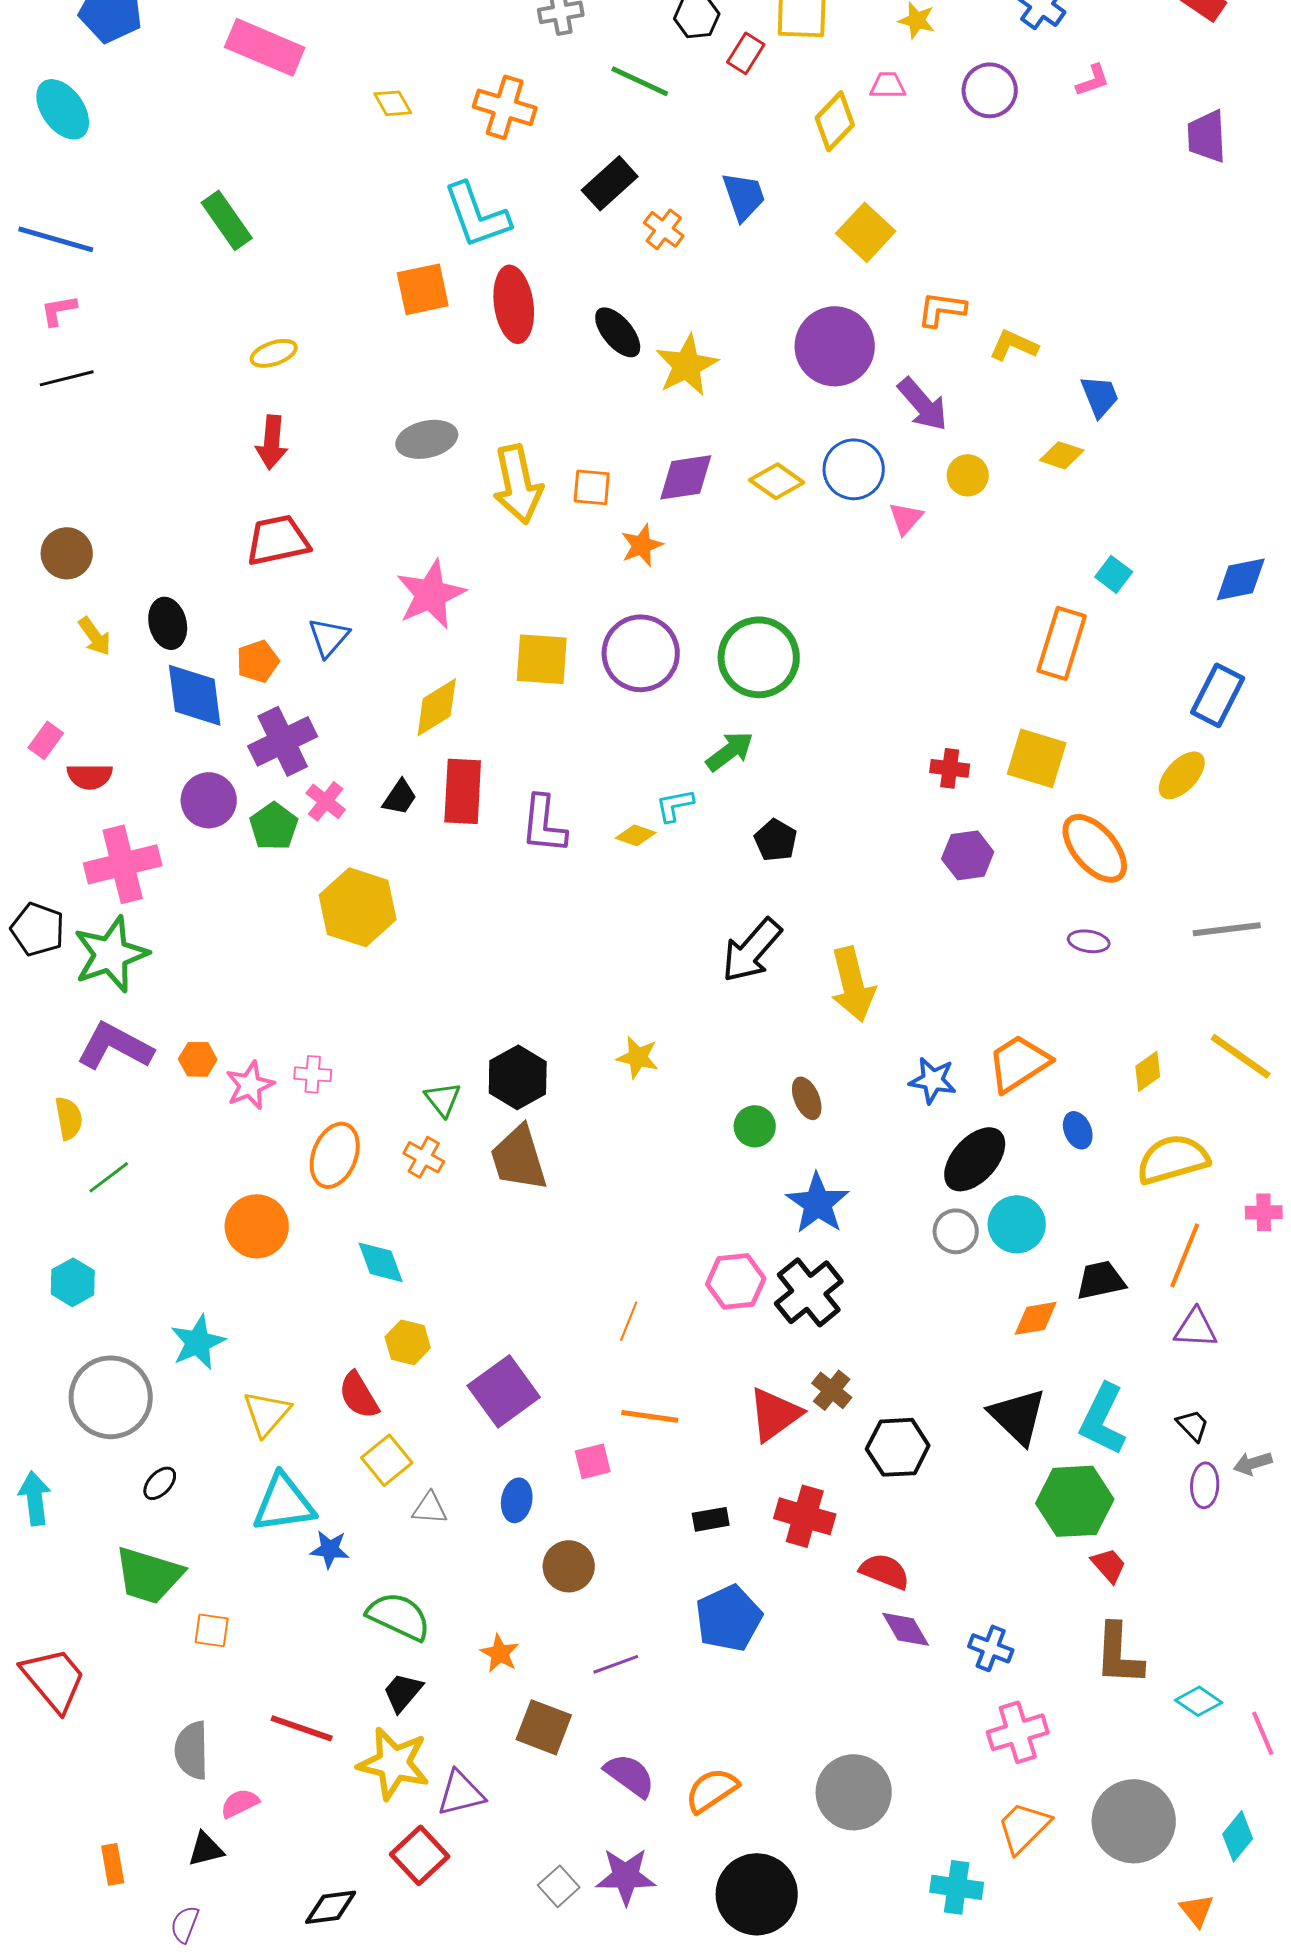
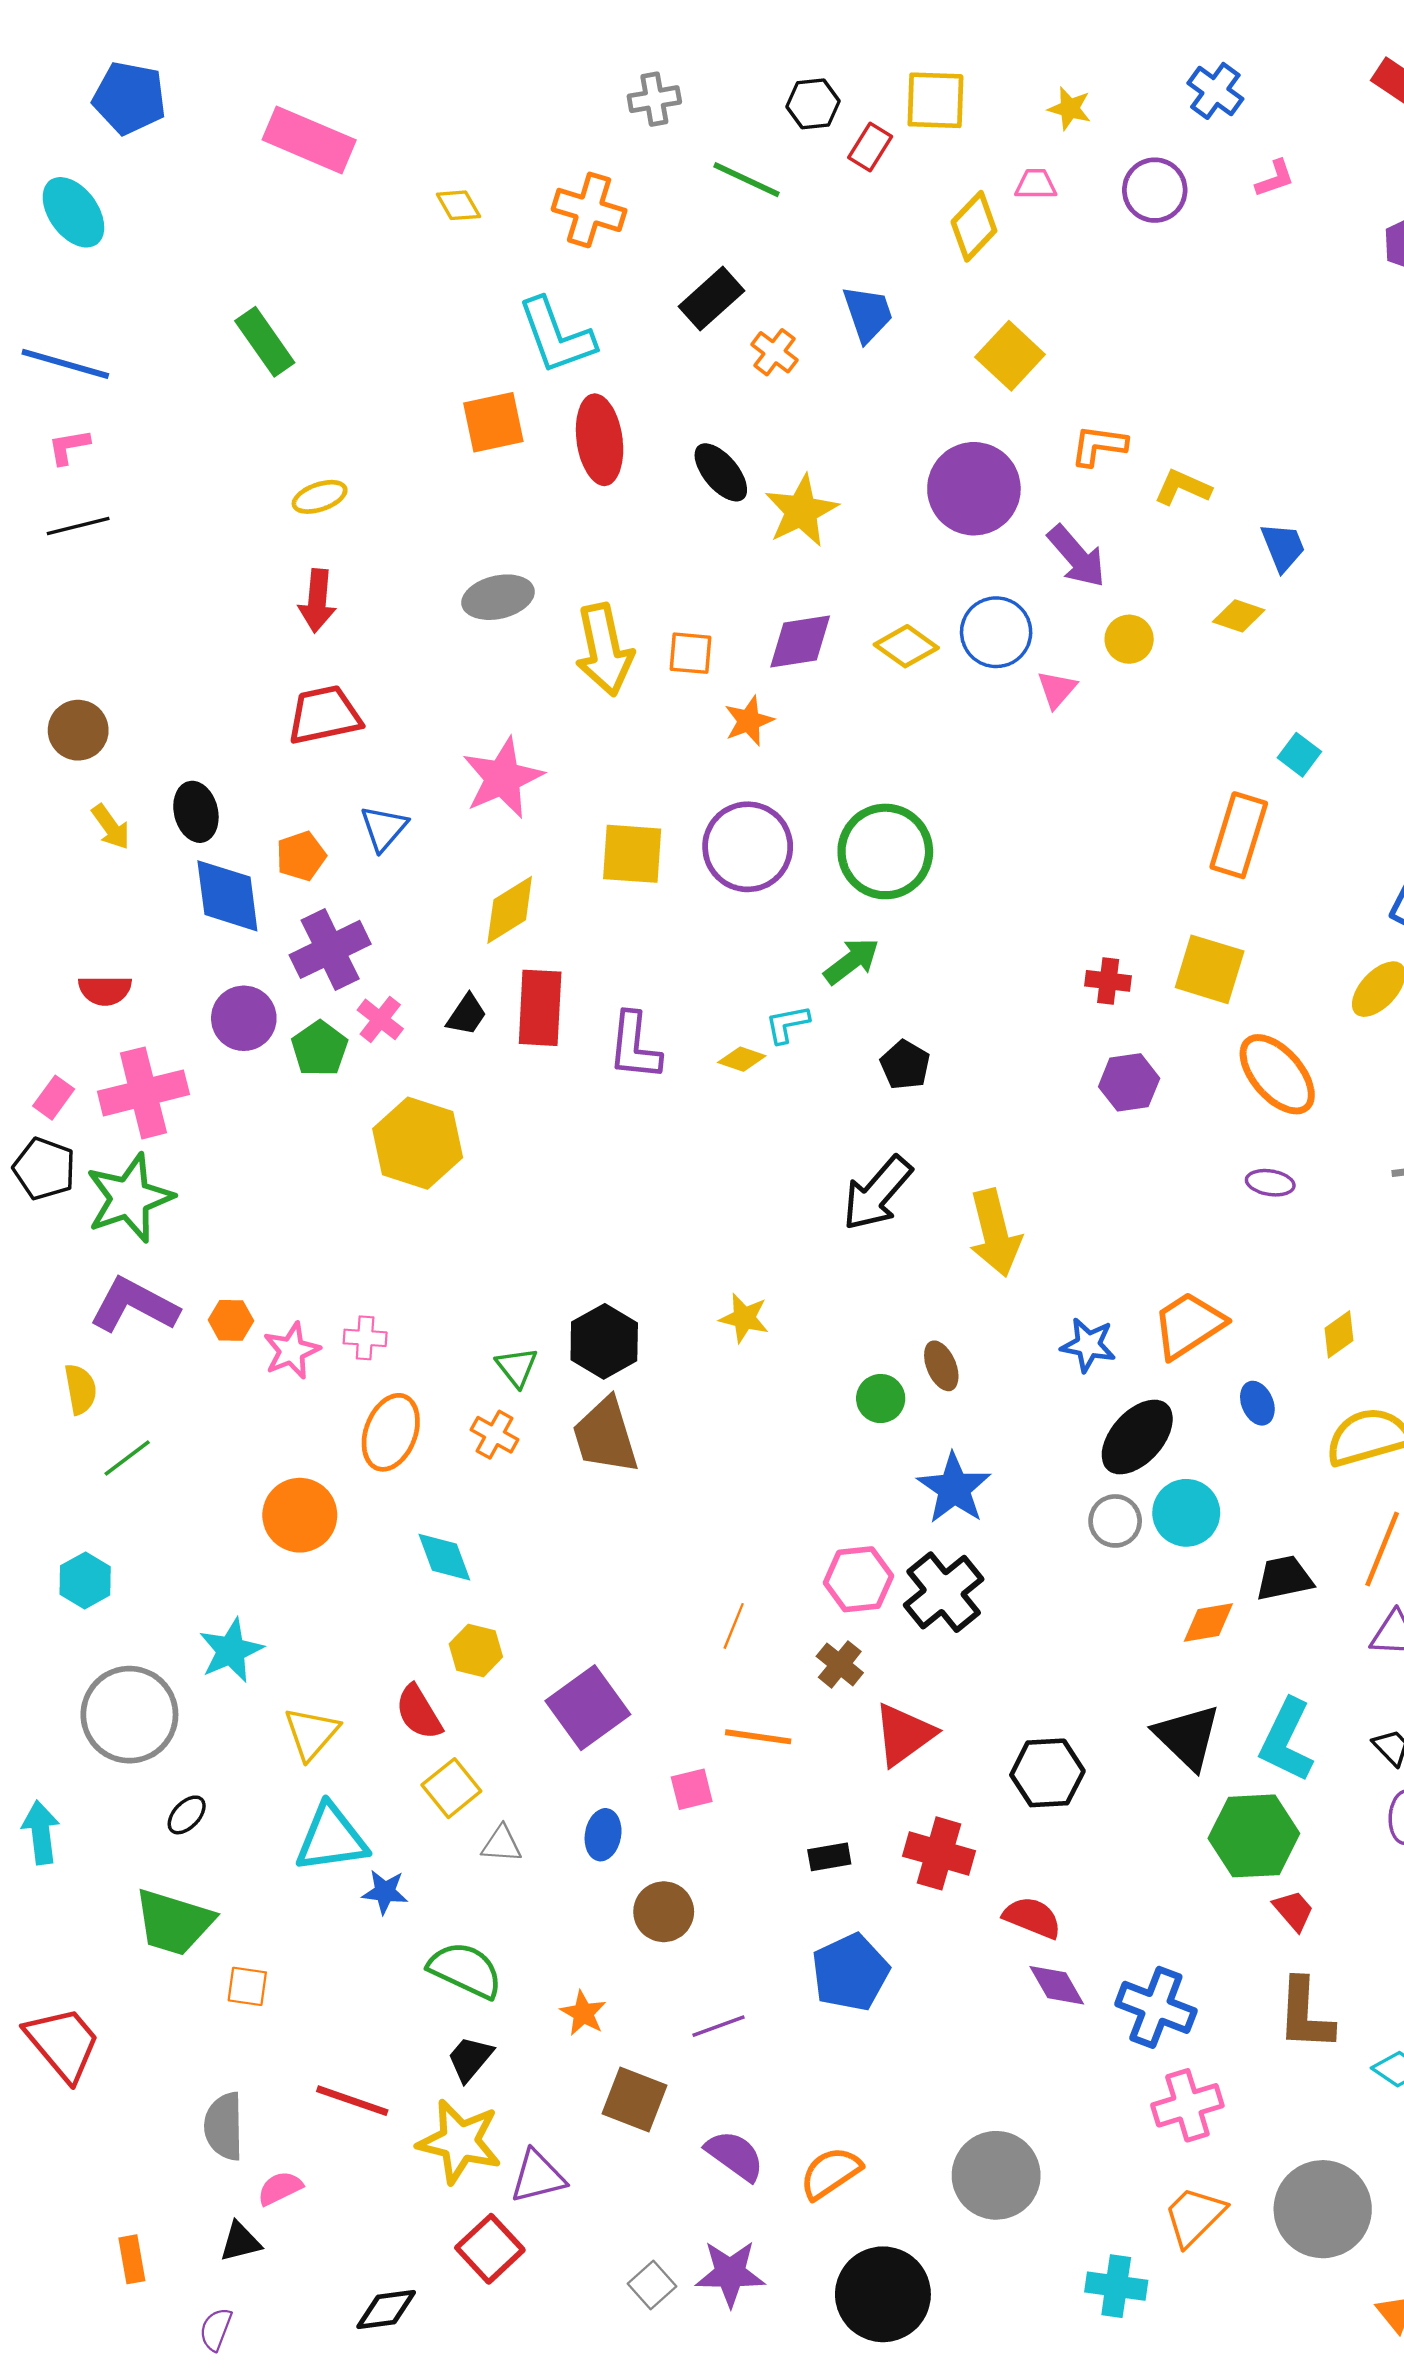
pink rectangle: (46, 740) -> (54, 1098), moved
brown cross: (832, 1390) -> (840, 1664), moved
blue cross: (991, 1648) -> (1156, 2007), size x1.5

